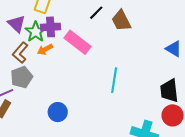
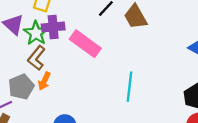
orange arrow: (45, 49) -> (44, 81), moved, turned -35
brown L-shape: (20, 53) -> (36, 58), moved

